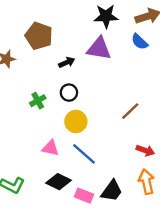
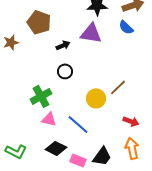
green cross: (38, 101) -> (41, 96), moved, size x1.5
yellow circle: (76, 121) -> (96, 98), moved

